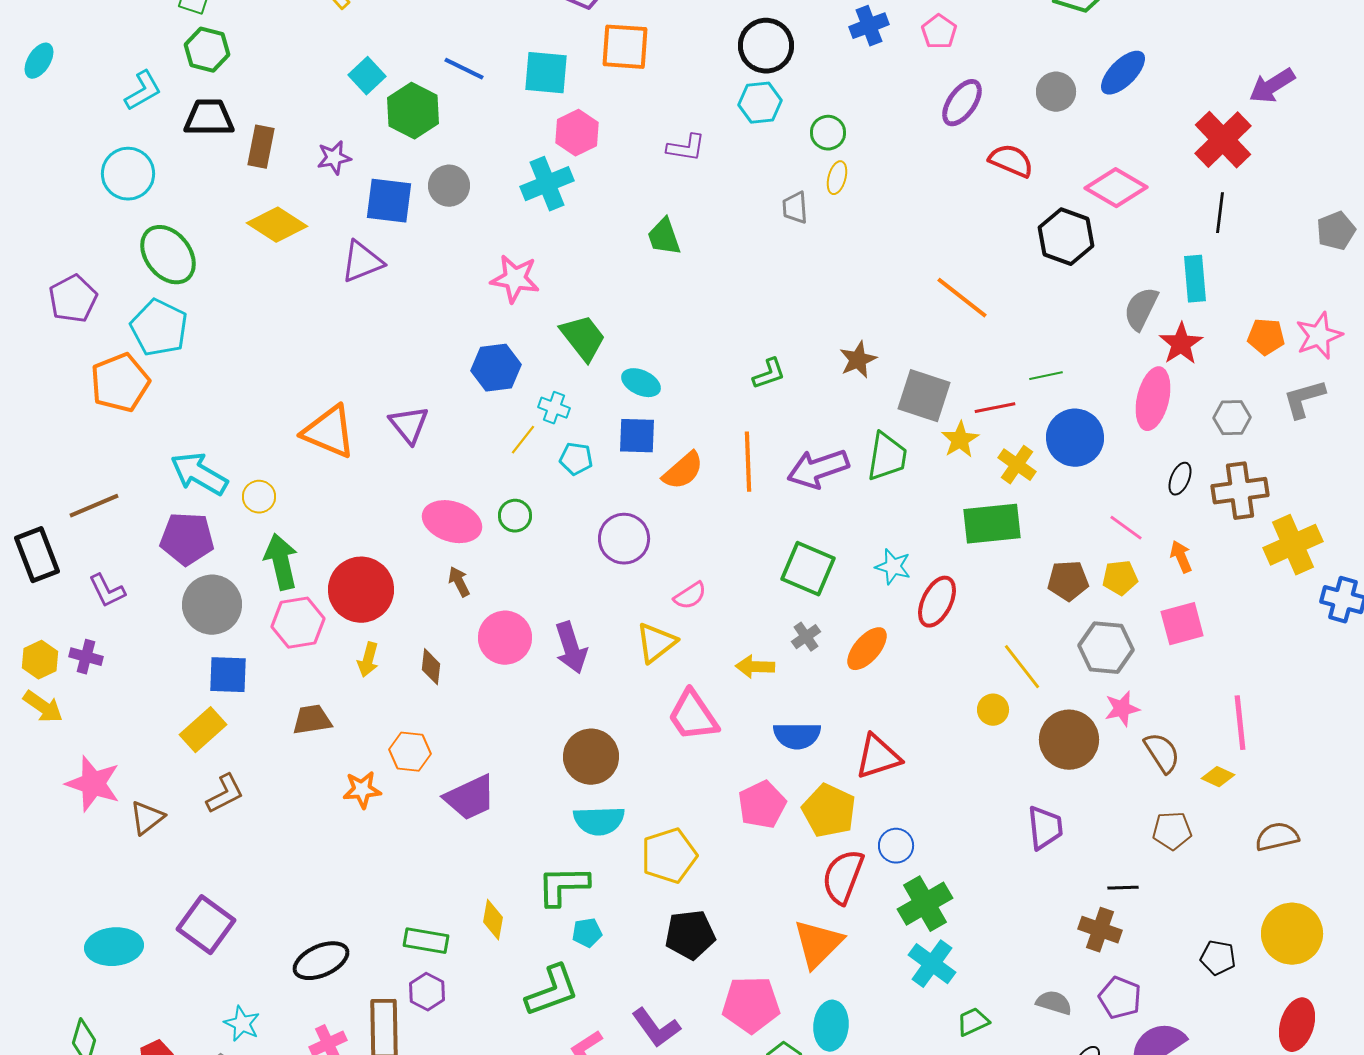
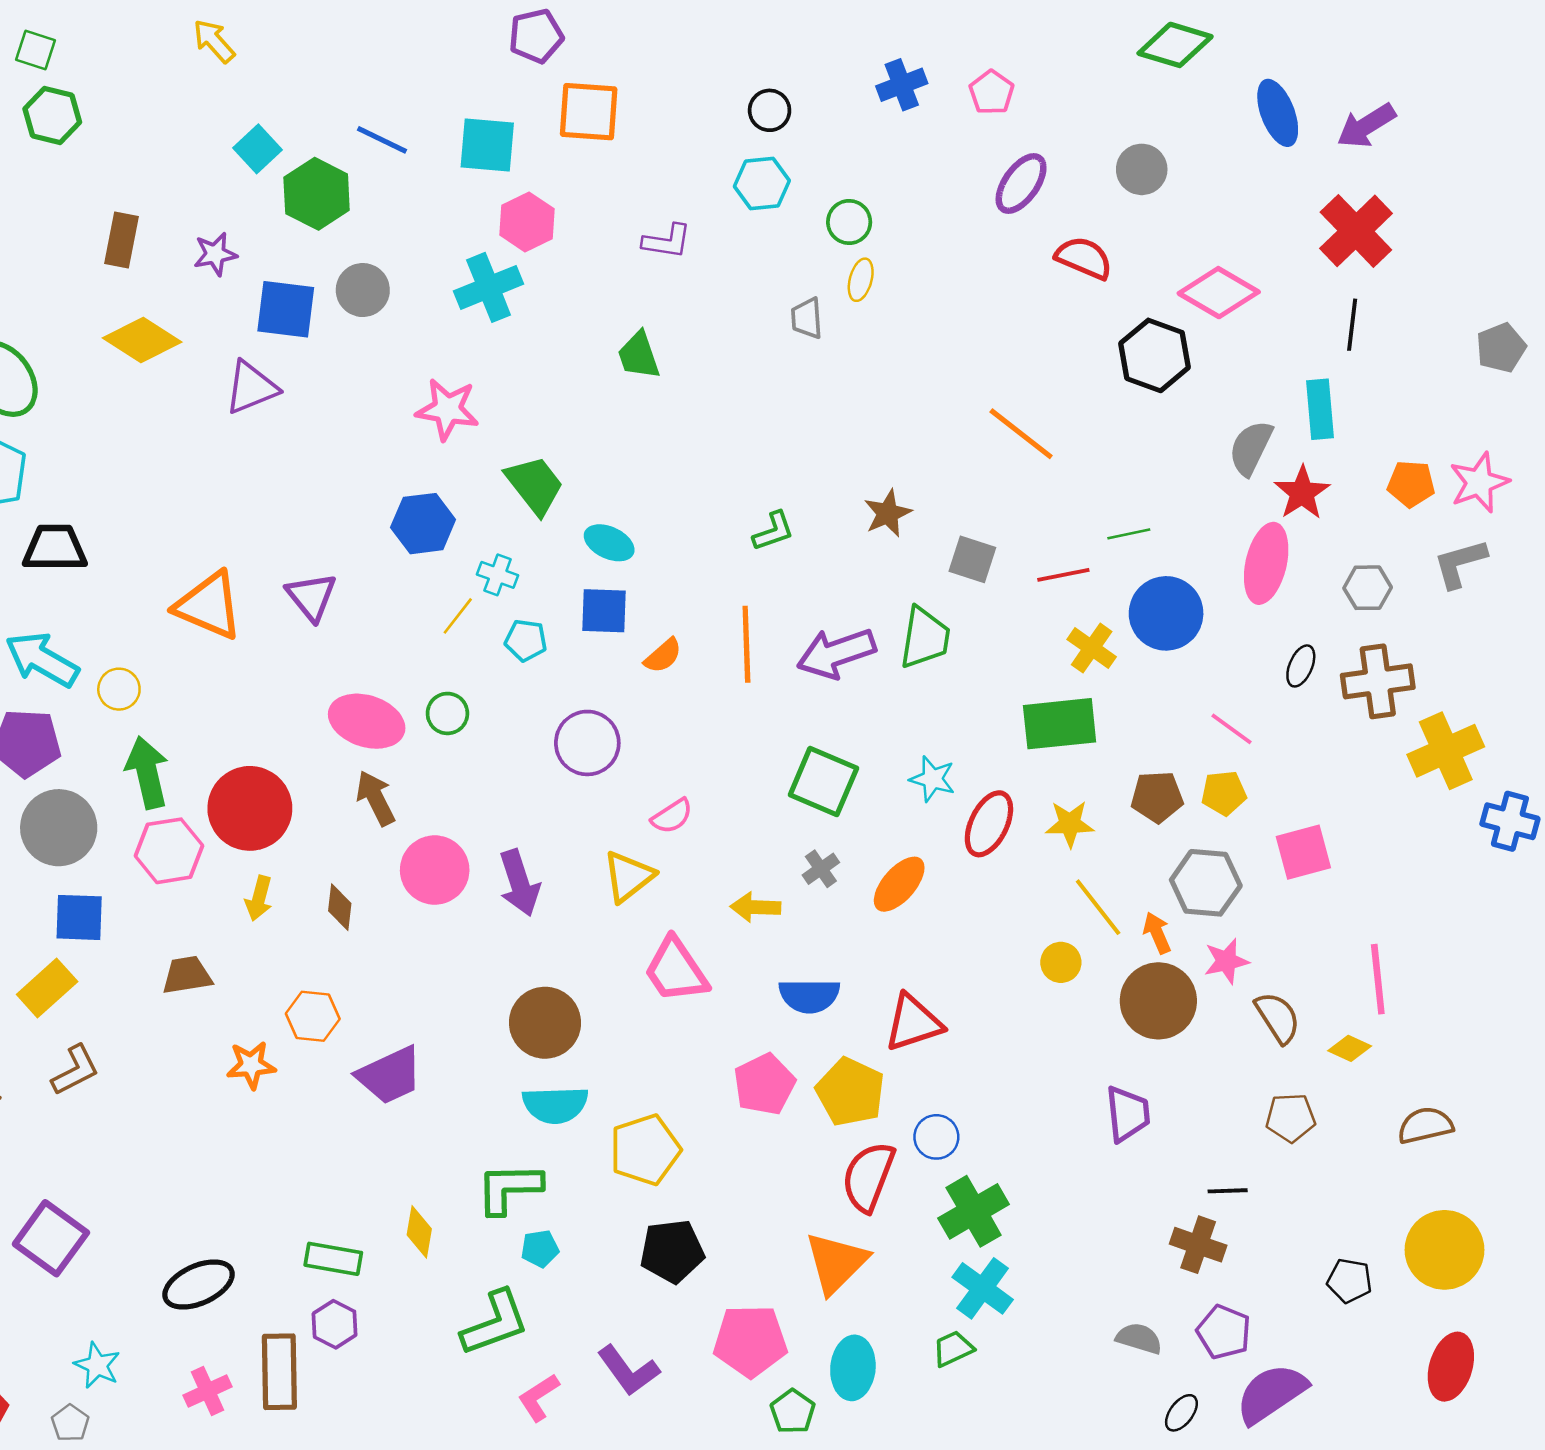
black circle: (766, 46) -> (770, 110), size x0.6
blue ellipse: (1123, 73) -> (1278, 113), moved, turned -66
purple arrow: (1272, 86) -> (1366, 126), moved
black trapezoid: (209, 118) -> (55, 548), moved
gray square: (924, 396) -> (972, 559), size x0.7
yellow star: (960, 440) -> (1070, 824), moved, turned 30
orange semicircle: (683, 471) -> (663, 656), size x0.7
orange arrow: (1181, 557) -> (1157, 933), moved
brown arrow: (459, 582) -> (376, 798), size x1.4
green trapezoid: (973, 1022) -> (953, 1349), moved

